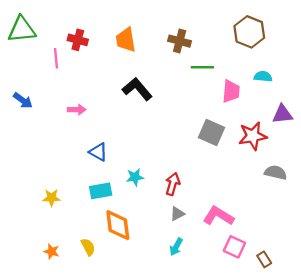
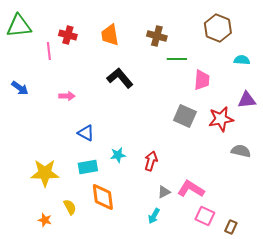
cyan semicircle: (263, 76) -> (242, 60), moved
yellow star: (51, 198) -> (45, 173), size x1.8
gray triangle: (177, 214) -> (164, 192), moved
yellow semicircle: (88, 247) -> (70, 207), moved
brown rectangle: (264, 259) -> (231, 227), turned 56

